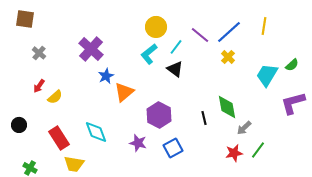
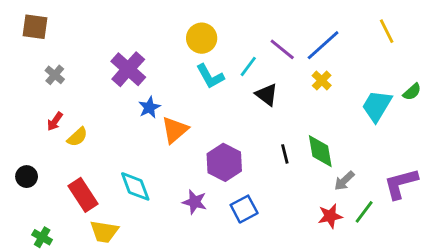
yellow line: (264, 26) -> (387, 31), moved, turned -36
yellow circle: (156, 27) -> (202, 38), moved
cyan L-shape: (149, 54) -> (210, 76), turned -80
black triangle: (175, 69) -> (267, 95), moved
purple L-shape: (293, 103) -> (401, 184), moved
black line: (204, 118) -> (285, 154), moved

